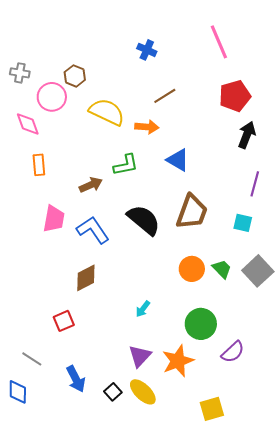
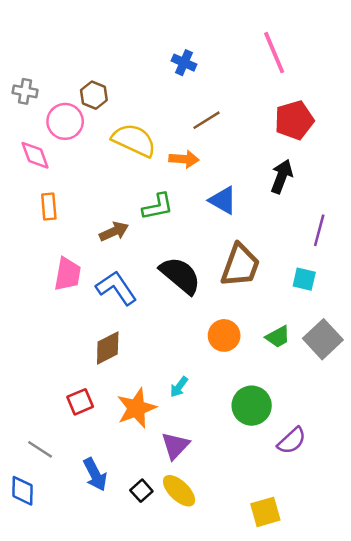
black arrow: (247, 135) -> (282, 177), moved
orange circle: (192, 269) -> (224, 335), moved
green trapezoid: (222, 269) -> (278, 337), turned 105
orange star: (178, 361) -> (136, 408), moved

